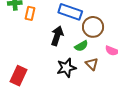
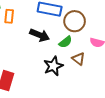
black arrow: (57, 36) -> (40, 35), turned 102

